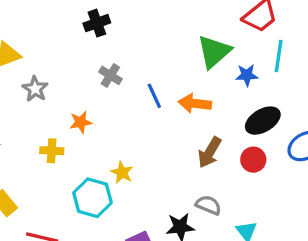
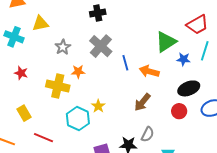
gray cross: (110, 75) -> (101, 46), size x1.6
gray star: (35, 89) -> (63, 47), moved
yellow cross: (52, 151) -> (58, 86), size x1.6
brown arrow: (210, 152) -> (142, 102), moved
gray semicircle: (209, 205) -> (148, 134), turned 84

